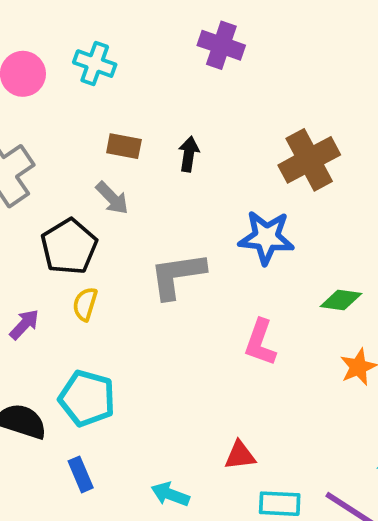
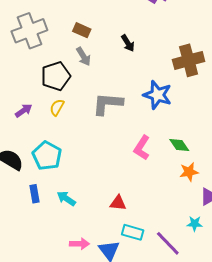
brown rectangle: (124, 146) -> (82, 30), moved
black arrow: (189, 154) -> (128, 43), turned 126
green diamond: (341, 300) -> (179, 145), moved, turned 35
cyan arrow: (170, 494) -> (66, 199), moved

